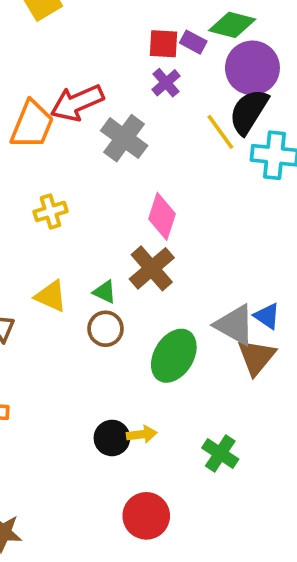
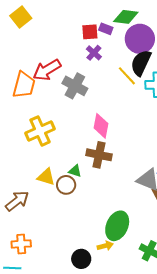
yellow cross: (50, 211) -> (40, 131), size x1.6
brown cross: (152, 268) -> (99, 155), turned -30
brown circle: (106, 329) -> (66, 185), moved
green ellipse: (174, 356) -> (117, 226), moved
black circle: (112, 438) -> (81, 259), moved

